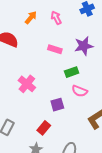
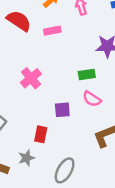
pink rectangle: (55, 49) -> (52, 31), moved, turned -40
red rectangle: (44, 128) -> (41, 134), turned -40

